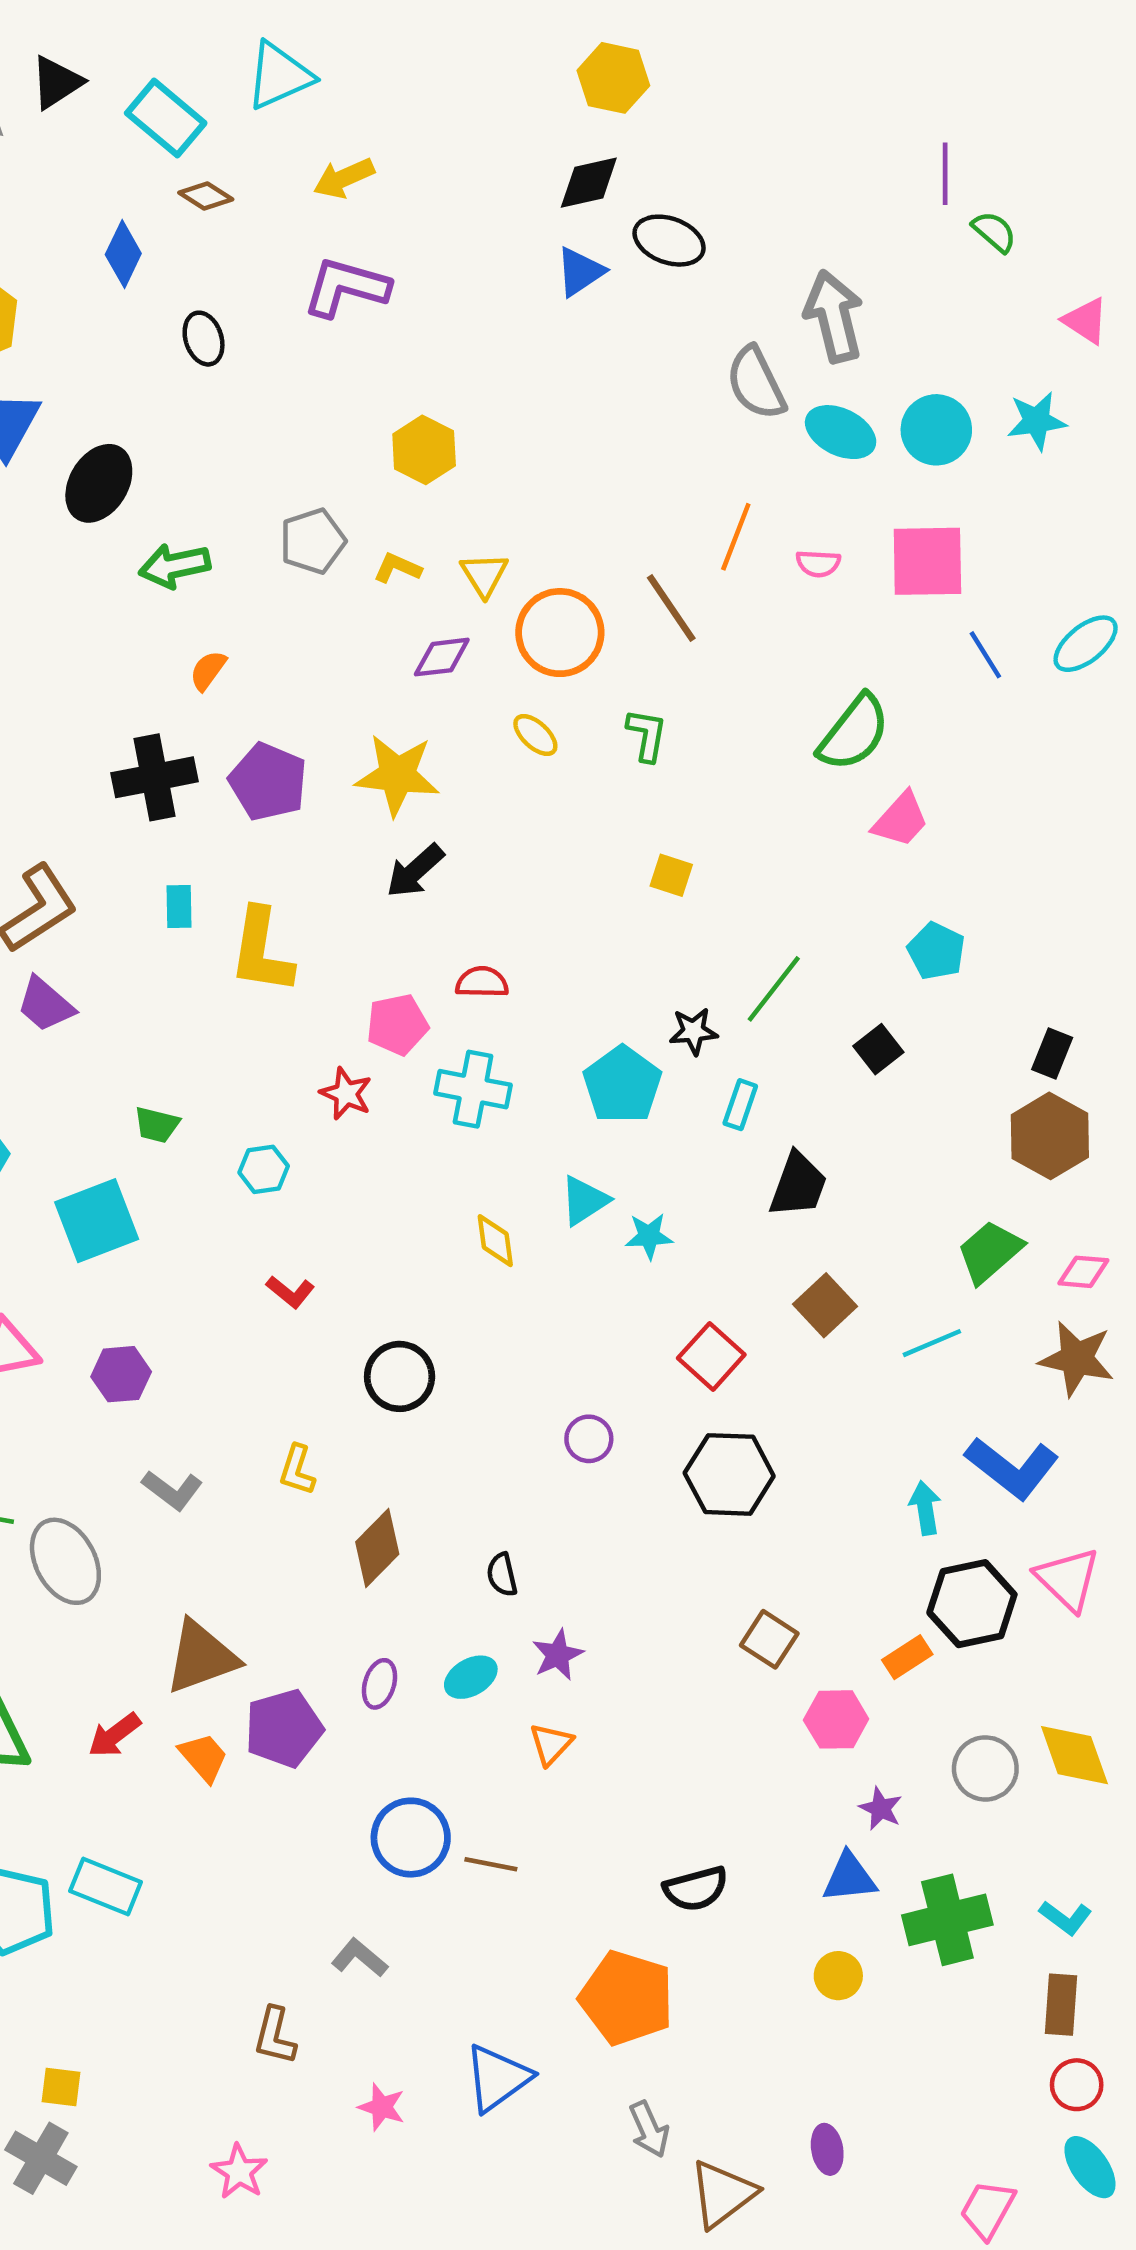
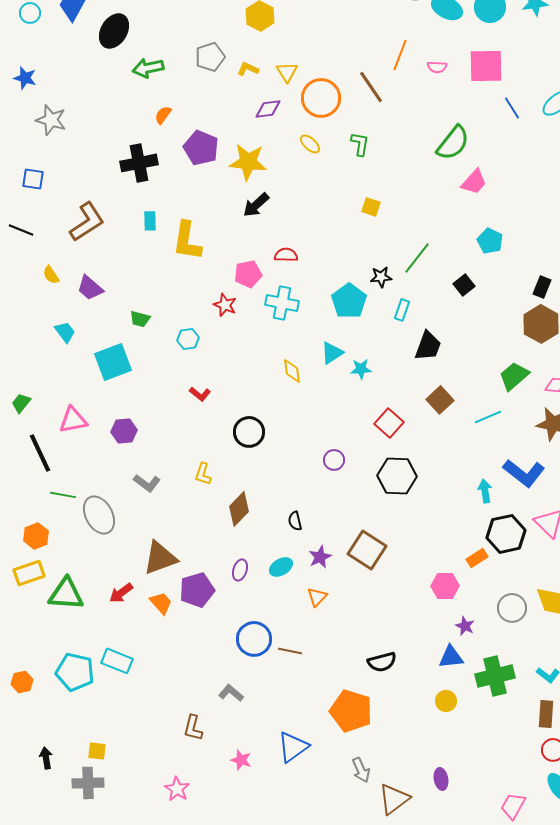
purple pentagon: (268, 782) -> (201, 148), moved
purple trapezoid: (45, 1005) -> (90, 288), moved
brown square: (769, 1639) -> (367, 550), moved, size x1.5
gray cross: (41, 2158) -> (88, 783), turned -32

